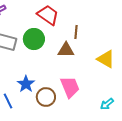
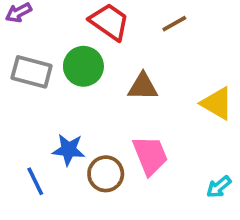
brown line: (76, 32) -> (174, 24), moved, turned 56
blue star: (26, 84) -> (69, 150), turned -30

